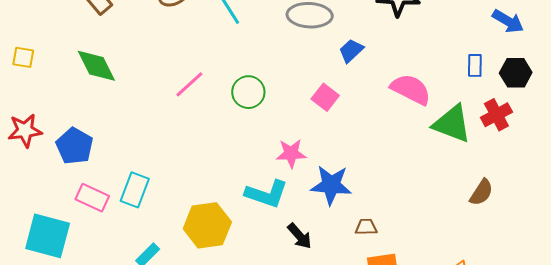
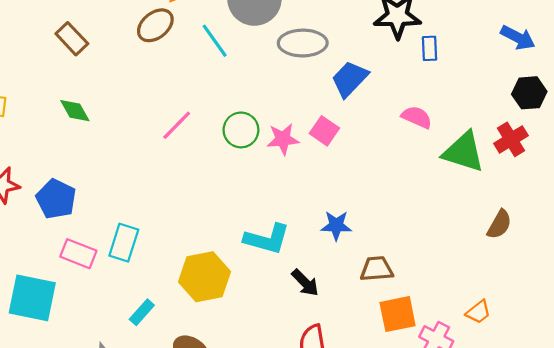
blue trapezoid: (351, 51) -> (350, 79), size x1.4
blue rectangle: (475, 65) -> (430, 48), moved
green diamond: (96, 66) -> (75, 111), size x0.7
pink semicircle: (411, 89) -> (417, 117), size x0.7
pink star: (291, 153) -> (283, 139), moved
blue star: (331, 185) -> (336, 226), size x0.7
brown trapezoid: (366, 227) -> (377, 269), size x1.4

